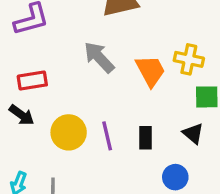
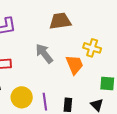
yellow cross: (189, 59) -> (92, 48), moved

